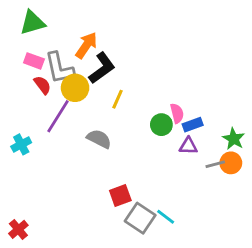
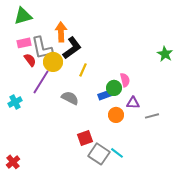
orange arrow: (86, 45) -> (61, 32), turned -36
pink rectangle: (34, 61) -> (24, 43), turned -32
blue rectangle: (193, 125) -> (105, 95), moved
green star: (234, 139) -> (165, 54), moved
orange circle: (231, 163) -> (116, 115), moved

